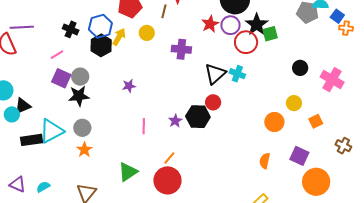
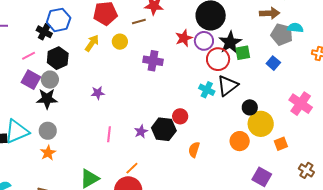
brown line: (164, 11) -> (139, 21), turned 56
blue square: (337, 16) -> (273, 63), moved
blue hexagon: (100, 26) -> (59, 20), moved
black hexagon: (101, 45) -> (58, 58), moved
black circle: (300, 68) -> (250, 107), moved
black triangle: (215, 74) -> (228, 86), moved
yellow circle: (294, 103) -> (261, 124), size x1.6
orange semicircle: (265, 161) -> (194, 150), moved

